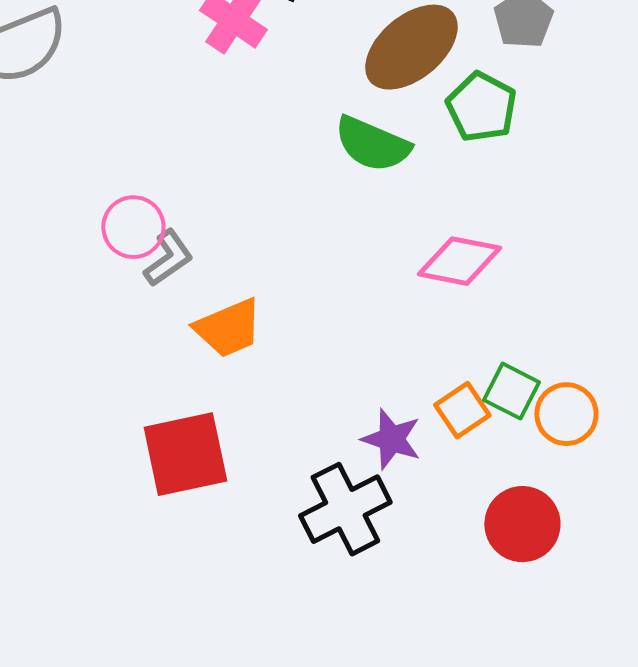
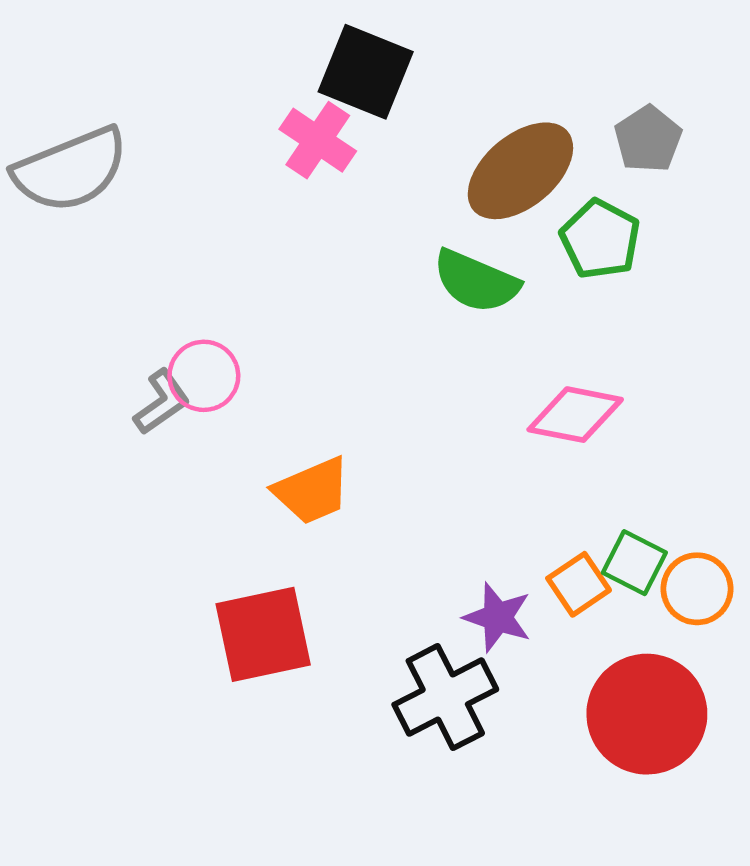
gray L-shape: (168, 258) -> (162, 402), moved
red circle: (522, 524) -> (647, 714), size x1.4

